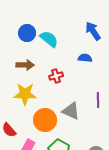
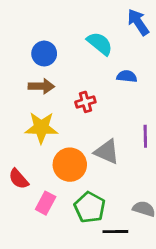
blue arrow: (93, 31) -> (138, 22), moved
blue circle: (27, 33) -> (44, 54), moved
cyan semicircle: (49, 39) -> (100, 44), moved

